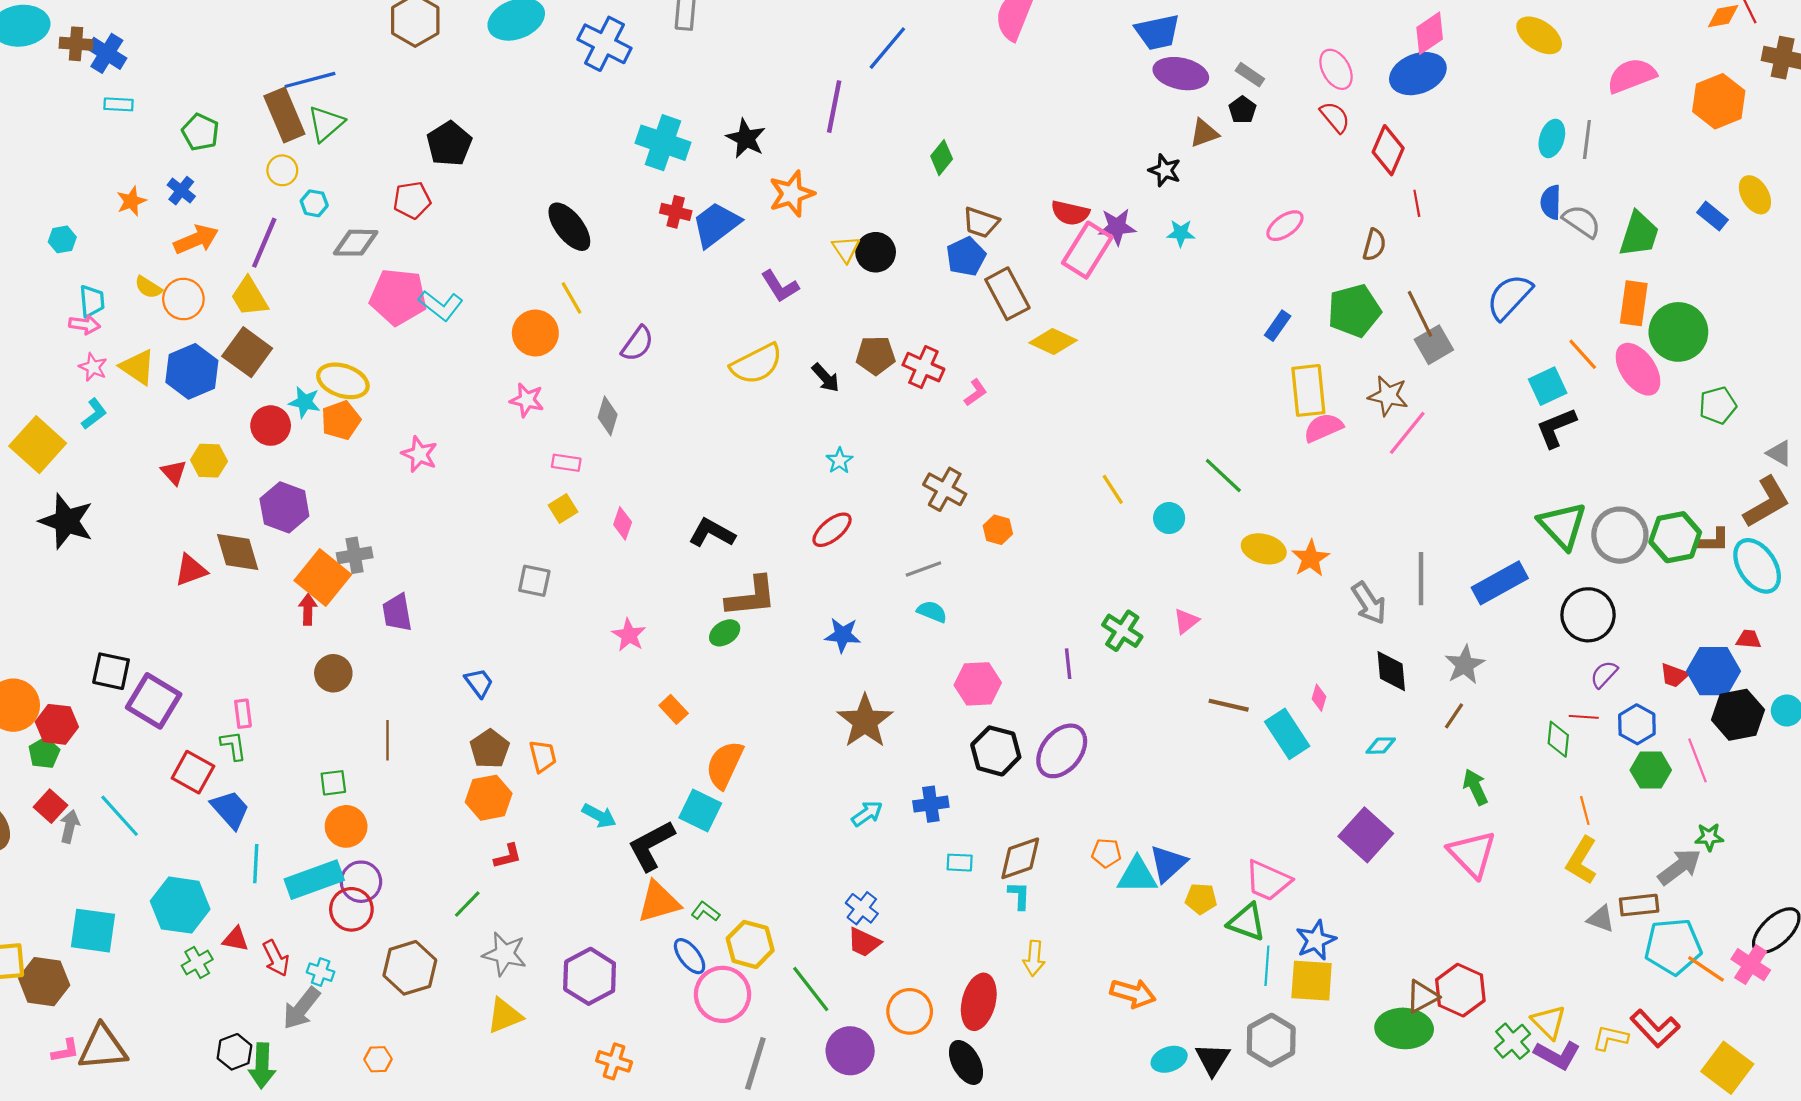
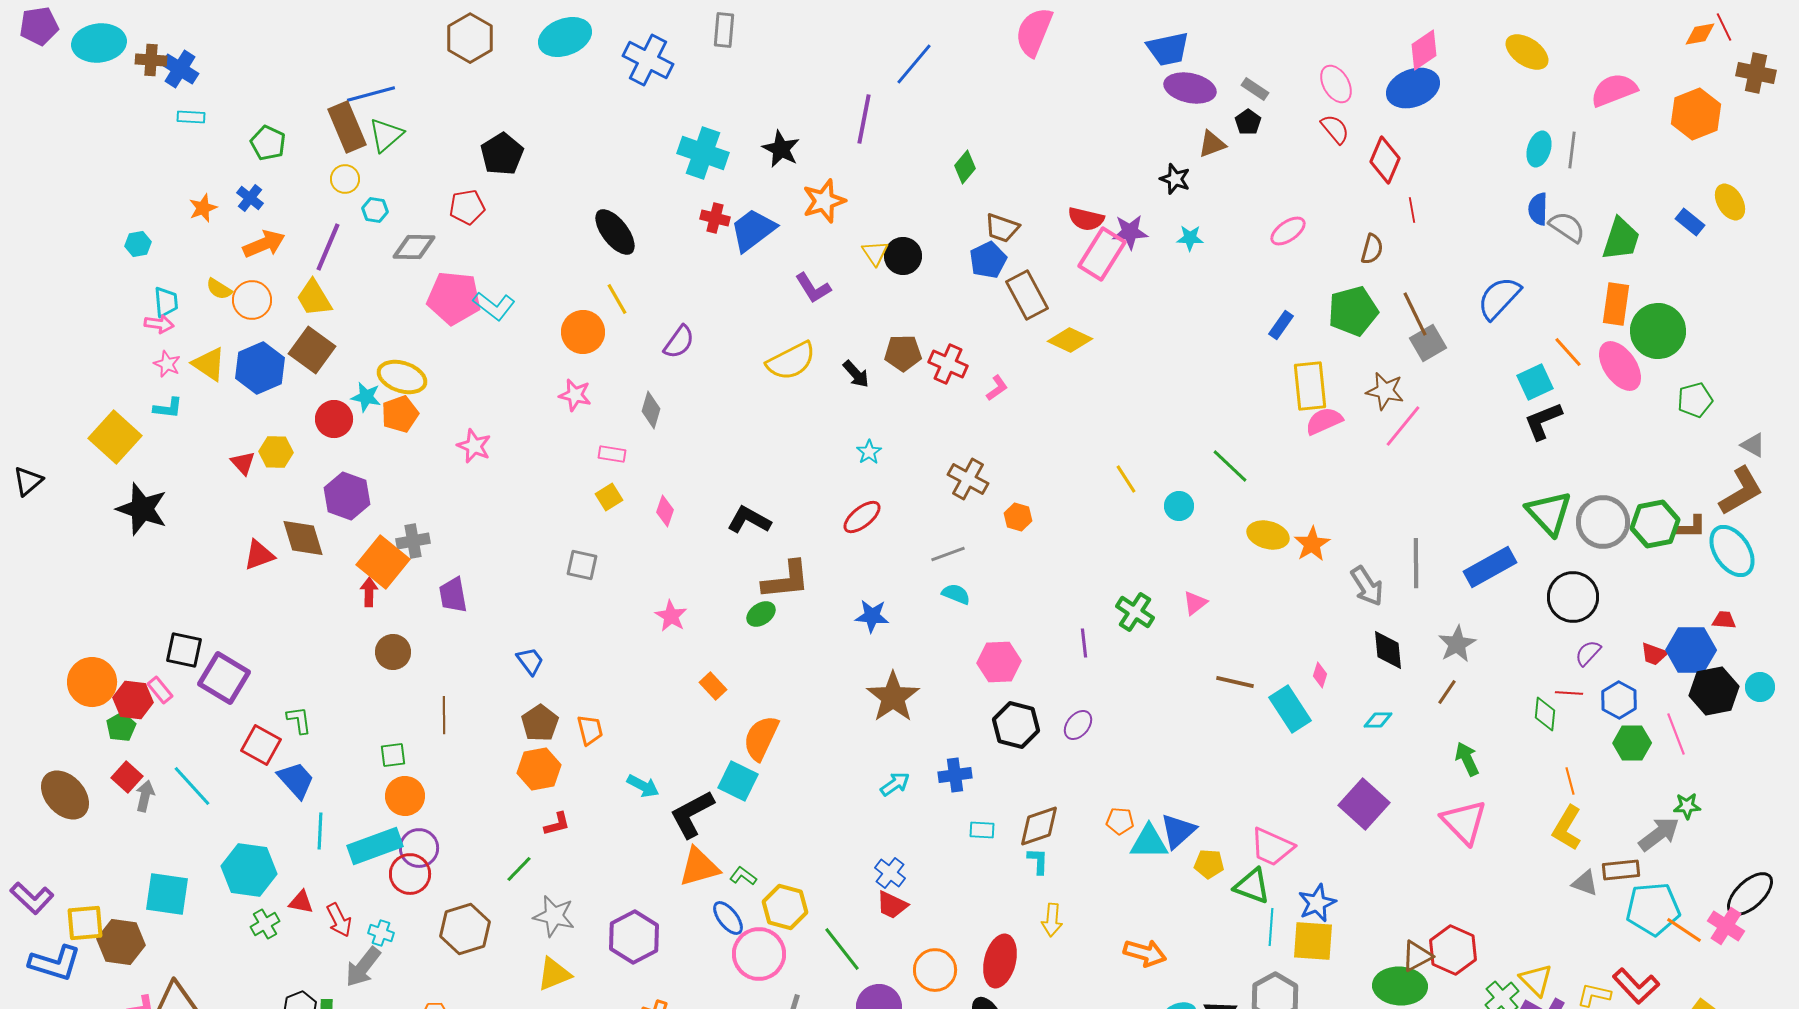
cyan L-shape: (94, 414) -> (168, 408), turned 44
pink rectangle: (243, 714) -> (160, 690), moved, turned -32
purple ellipse: (1062, 751) -> (1078, 725), size x0.6

